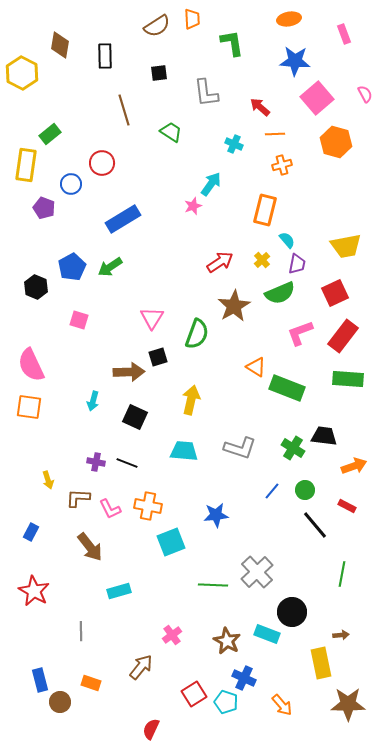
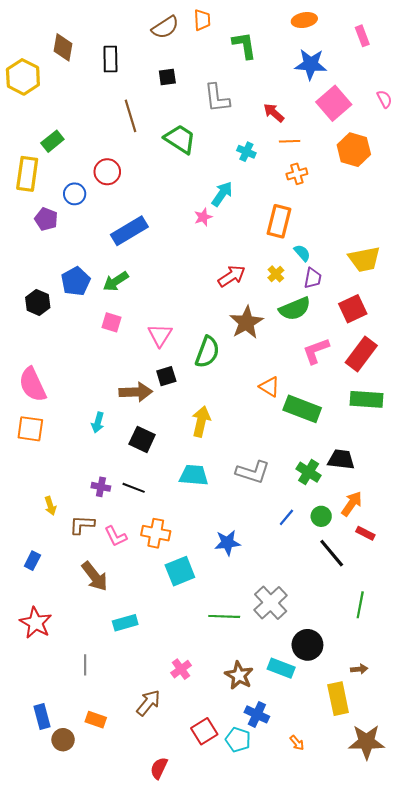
green trapezoid: (171, 132) -> (180, 139), size x1.4
pink square: (79, 320) -> (111, 322), moved
orange arrow: (354, 466) -> (352, 504), moved, turned -35
orange arrow: (282, 705) -> (297, 743), size x0.7

